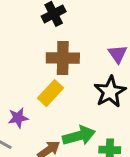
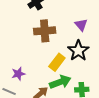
yellow rectangle: (51, 93) -> (57, 62), moved

